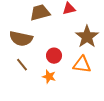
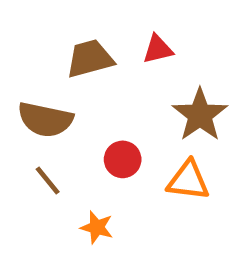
orange star: (49, 77) -> (97, 227), moved

